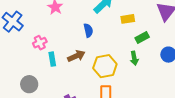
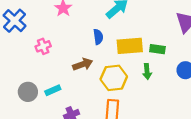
yellow rectangle: (128, 19) -> (130, 46), moved, size x1.6
green rectangle: (142, 38) -> (157, 49), turned 32
cyan rectangle: (52, 59) -> (53, 90), moved, turned 72

